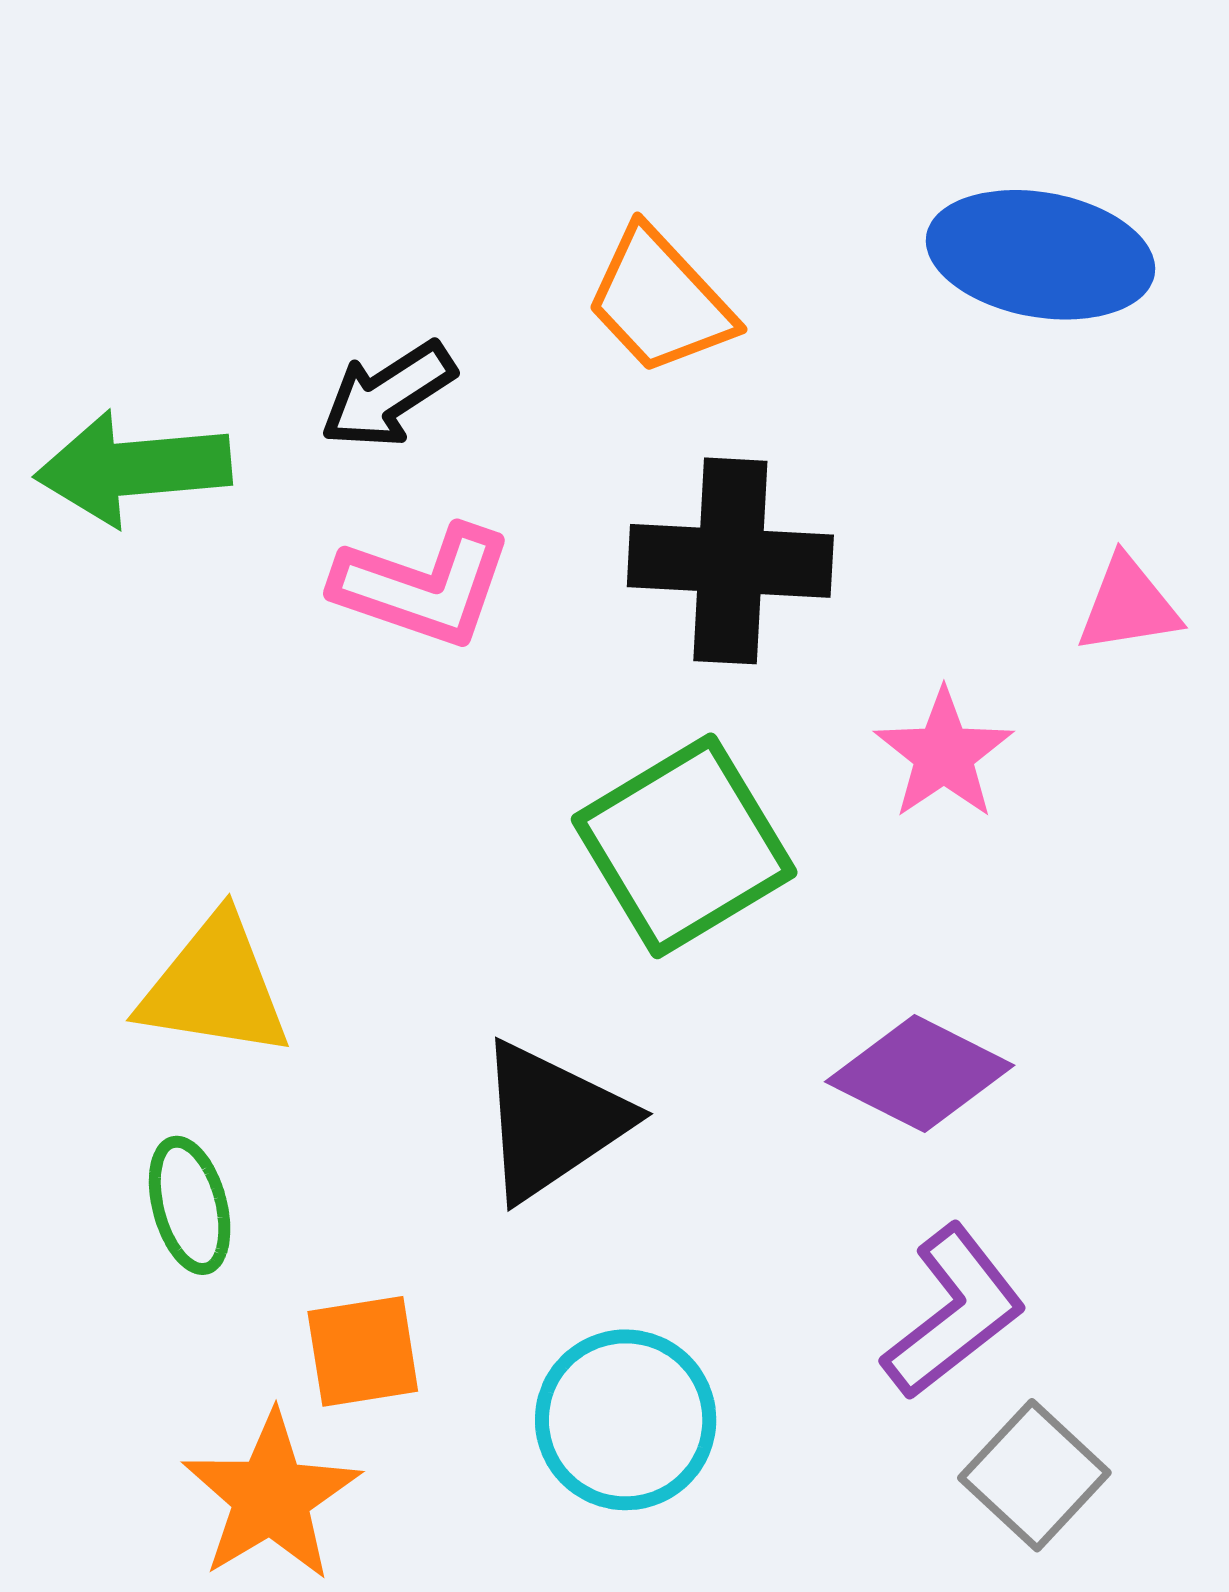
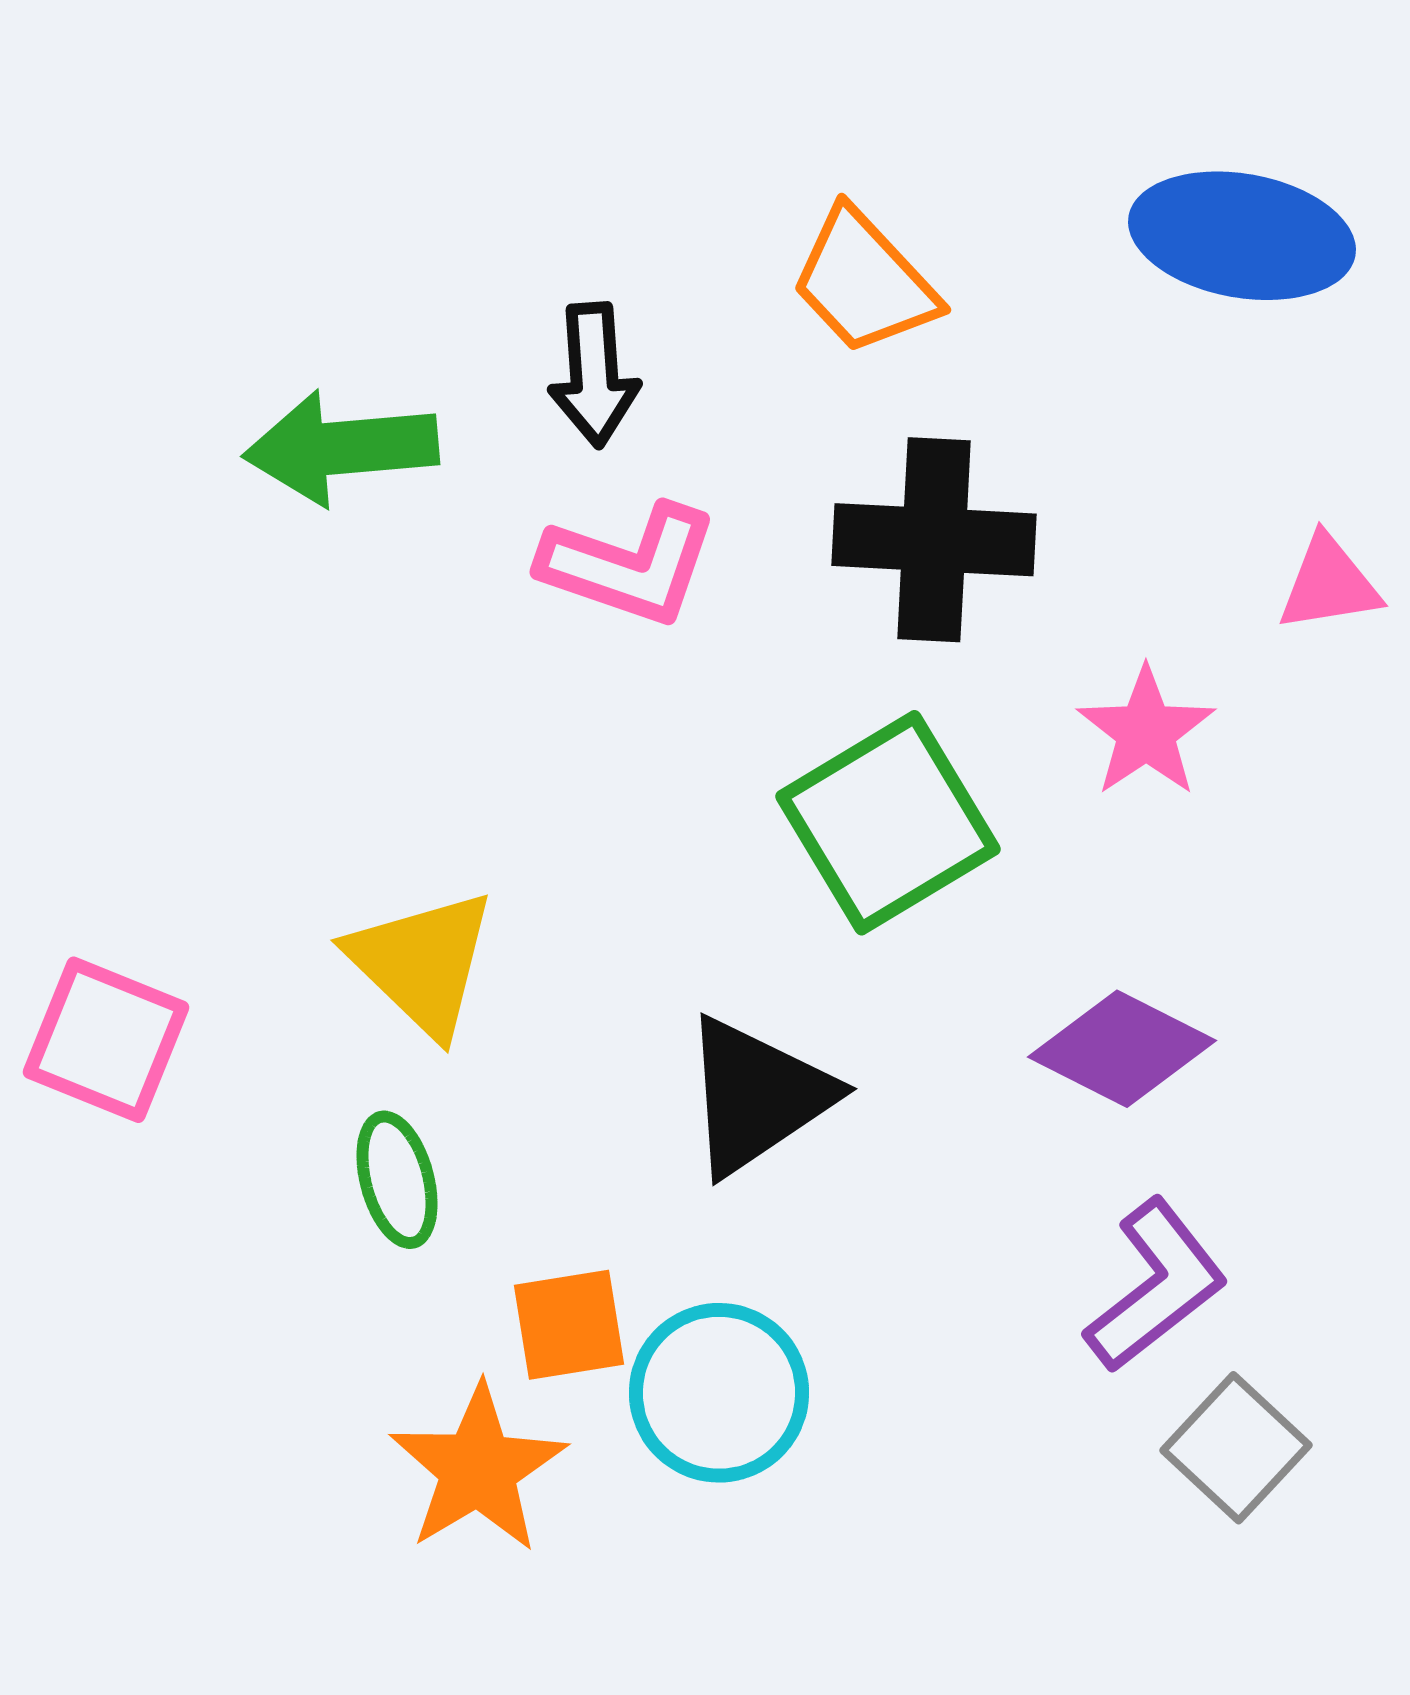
black arrow: (388, 395) -> (594, 375), turned -61
yellow triangle: (215, 987) -> (422, 963), turned 35
cyan circle: (626, 1420) -> (719, 1393), moved

